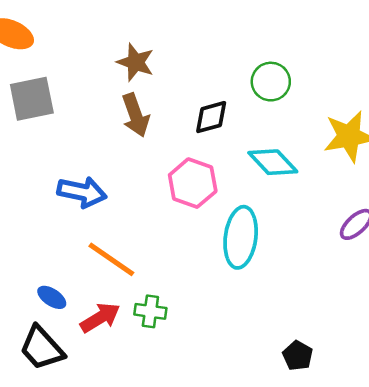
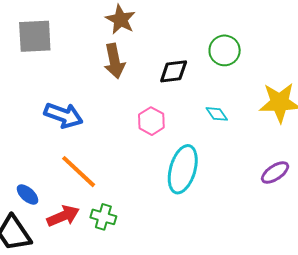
cyan diamond: (273, 162) -> (217, 114), size x0.6
pink hexagon: (193, 183) -> (151, 121), size x0.7

